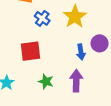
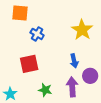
yellow star: (75, 17) -> (82, 30), moved
purple circle: (100, 43) -> (90, 76), moved

